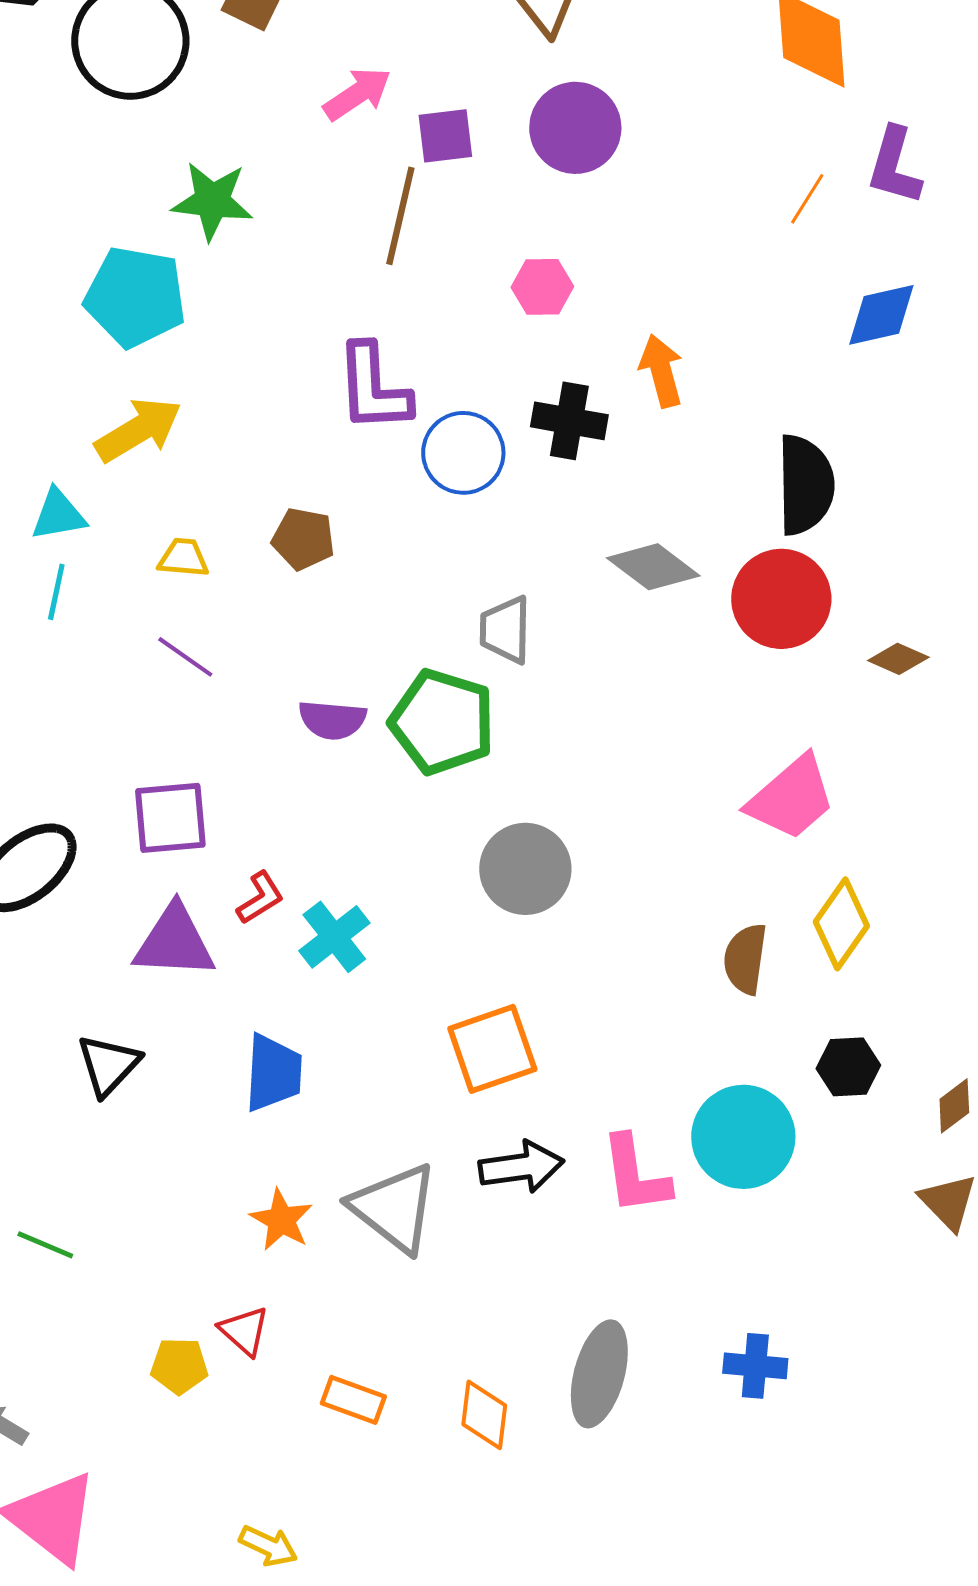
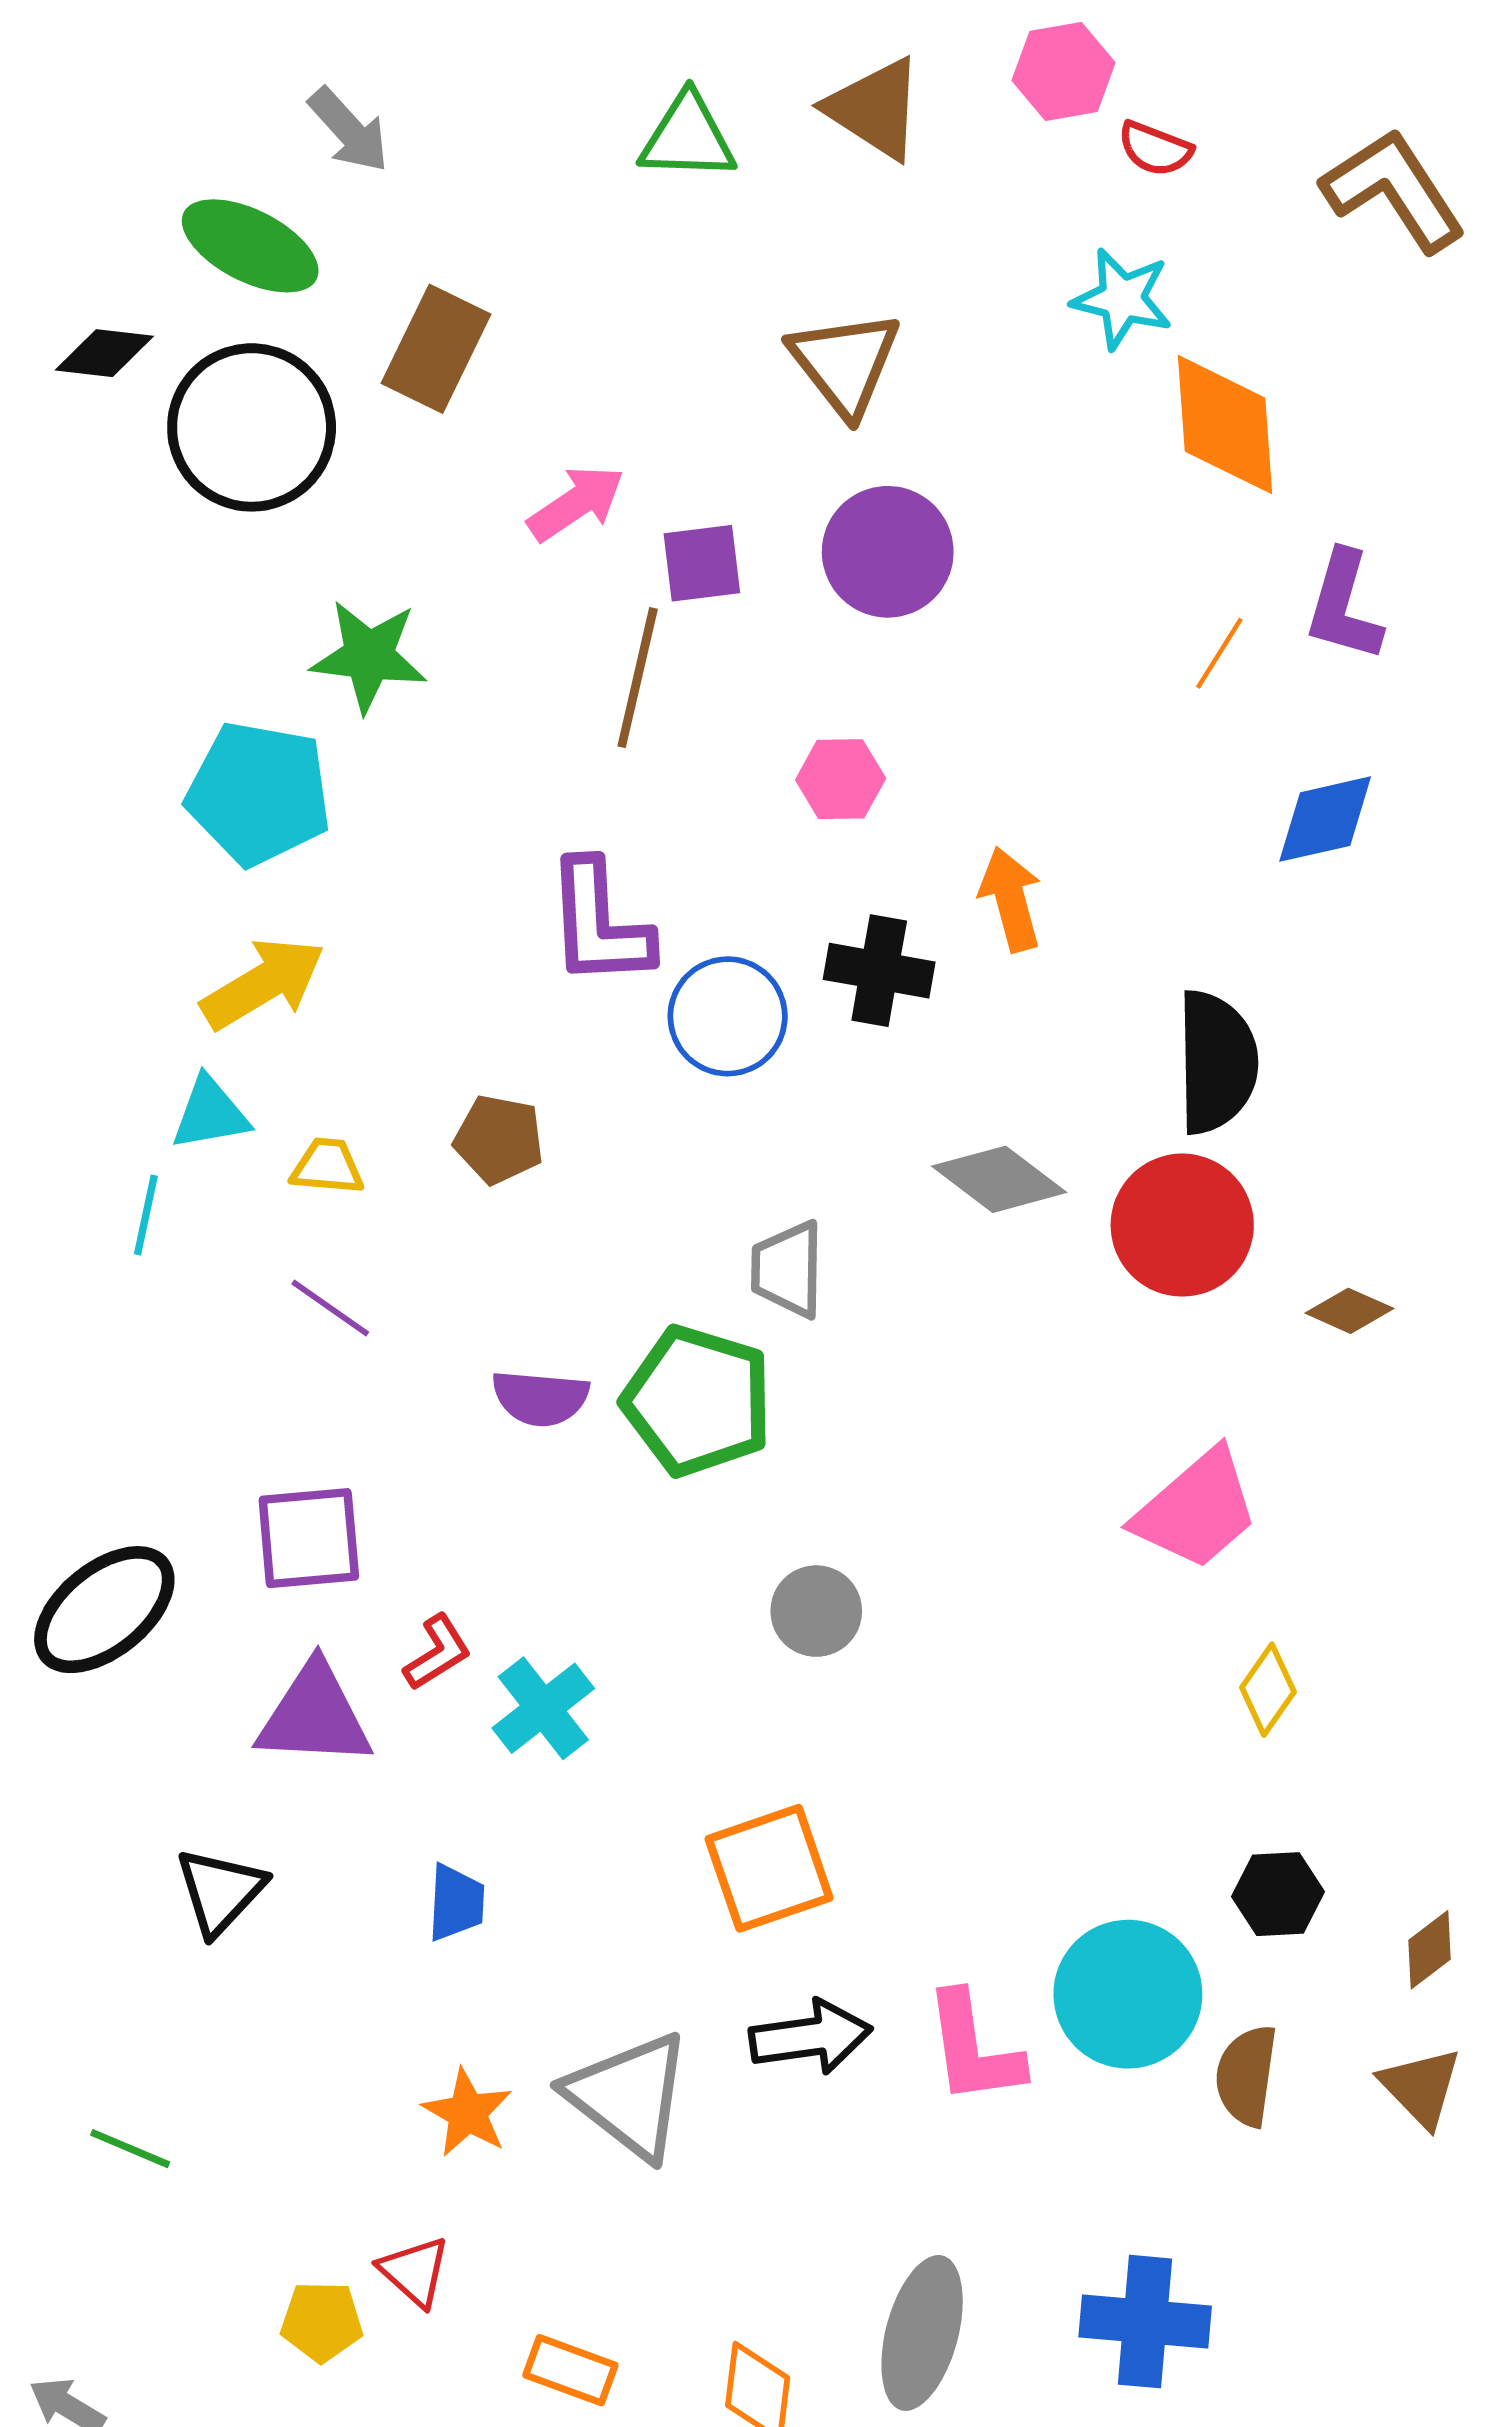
cyan triangle: (58, 515) -> (210, 1114), moved
gray circle: (525, 869) -> (816, 1611), size x0.7
yellow diamond: (841, 924) -> (1268, 1690), size x0.7
brown semicircle: (745, 959) -> (1247, 2076), moved
blue trapezoid: (273, 1073) -> (456, 1903), size x0.7
blue cross: (755, 1366) -> (1145, 2322), size x1.4

